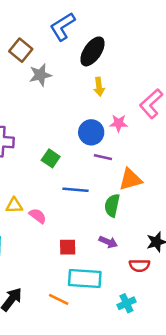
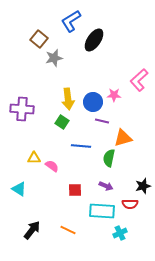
yellow arrow: (99, 87) -> (68, 99), moved, size x1.5
cyan rectangle: (85, 278) -> (102, 211), moved

